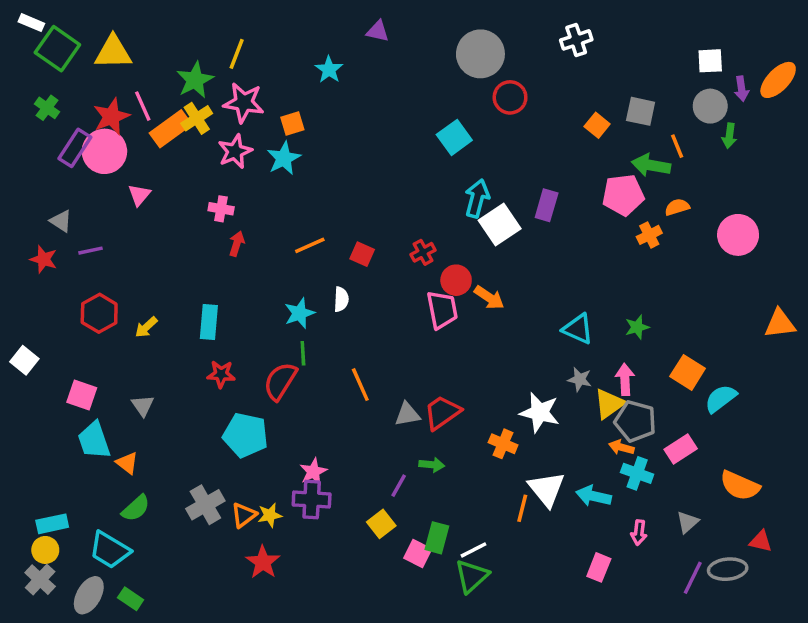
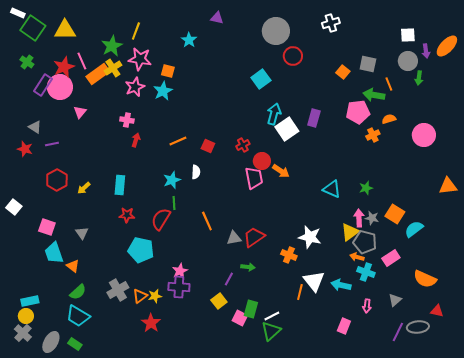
orange square: (292, 124) -> (168, 71), turned 32
gray star: (580, 379) -> (372, 218), moved
cyan trapezoid: (110, 550) -> (78, 316), moved

